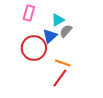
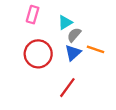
blue triangle: (50, 36) -> (73, 53), moved
orange line: (63, 63) -> (95, 49), moved

